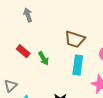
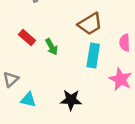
brown trapezoid: (75, 39) -> (90, 24), turned -50

